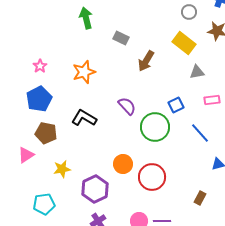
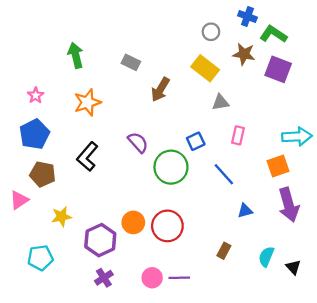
green arrow: (86, 18) -> (76, 55), moved
pink rectangle: (212, 100) -> (238, 135), turned -70
black L-shape: (84, 118) -> (87, 157), turned -80
orange circle: (123, 164) -> (133, 222), moved

